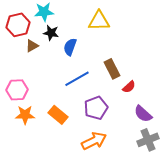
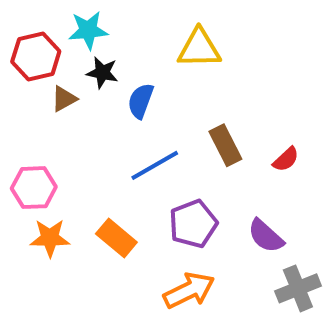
red semicircle: (129, 87) -> (286, 159), moved
purple semicircle: (143, 114) -> (266, 236), moved

